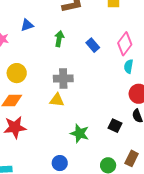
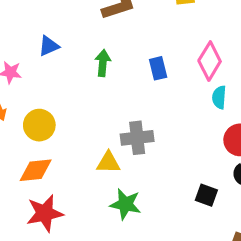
blue rectangle: (93, 45) -> (158, 68), turned 32
gray cross: (63, 78) -> (137, 138), moved
green star: (80, 133) -> (126, 204), moved

